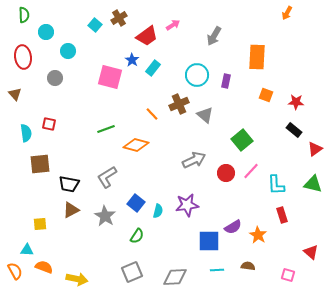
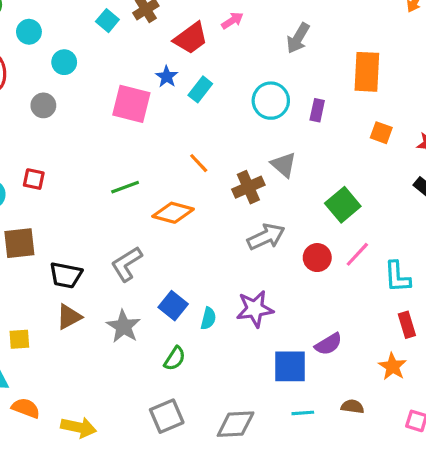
brown cross: (179, 104) -> (248, 187), moved
orange star: (258, 235) -> (392, 366), moved

